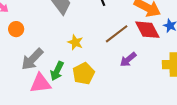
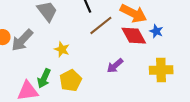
brown line: (117, 34) -> (101, 25), moved
gray arrow: (32, 59) -> (22, 40), moved

